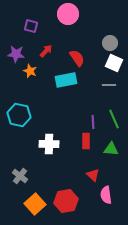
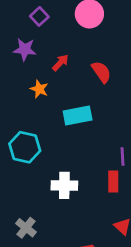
purple square: (31, 26) -> (39, 16), moved, turned 32
purple star: (16, 54) -> (25, 49), moved
cyan rectangle: (66, 80) -> (78, 115), moved

